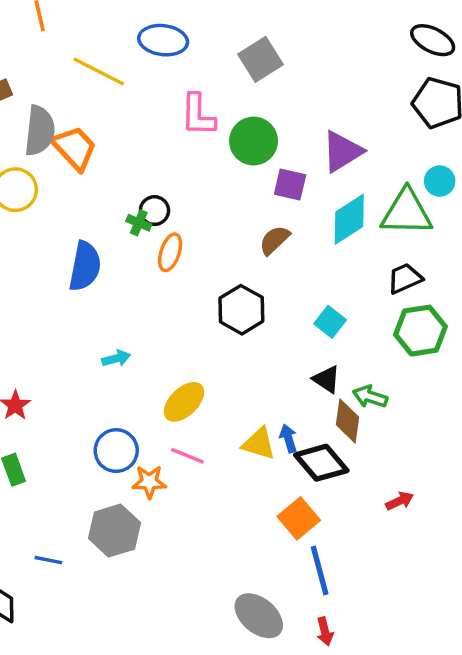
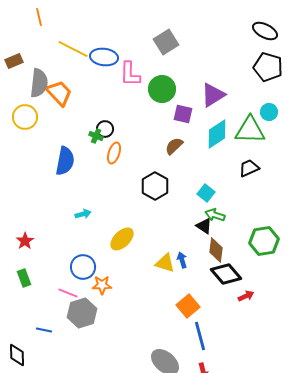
blue ellipse: (163, 40) -> (104, 57), moved
green hexagon: (420, 331) -> (264, 241), moved
green arrow: (370, 397) -> (215, 215), moved
pink line: (187, 456) -> (68, 293), moved
black diamond: (321, 463) -> (226, 274), moved

